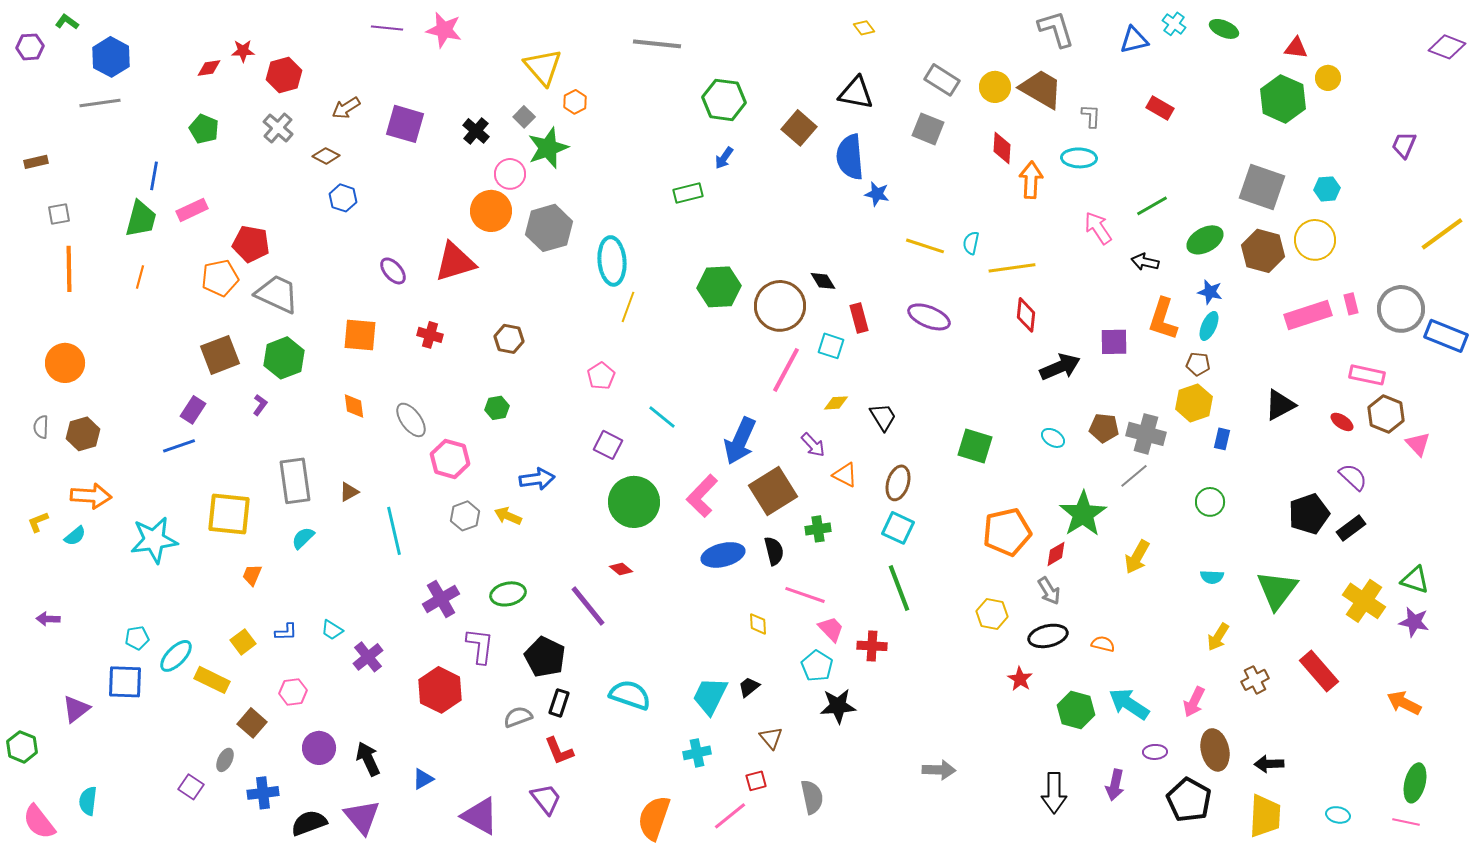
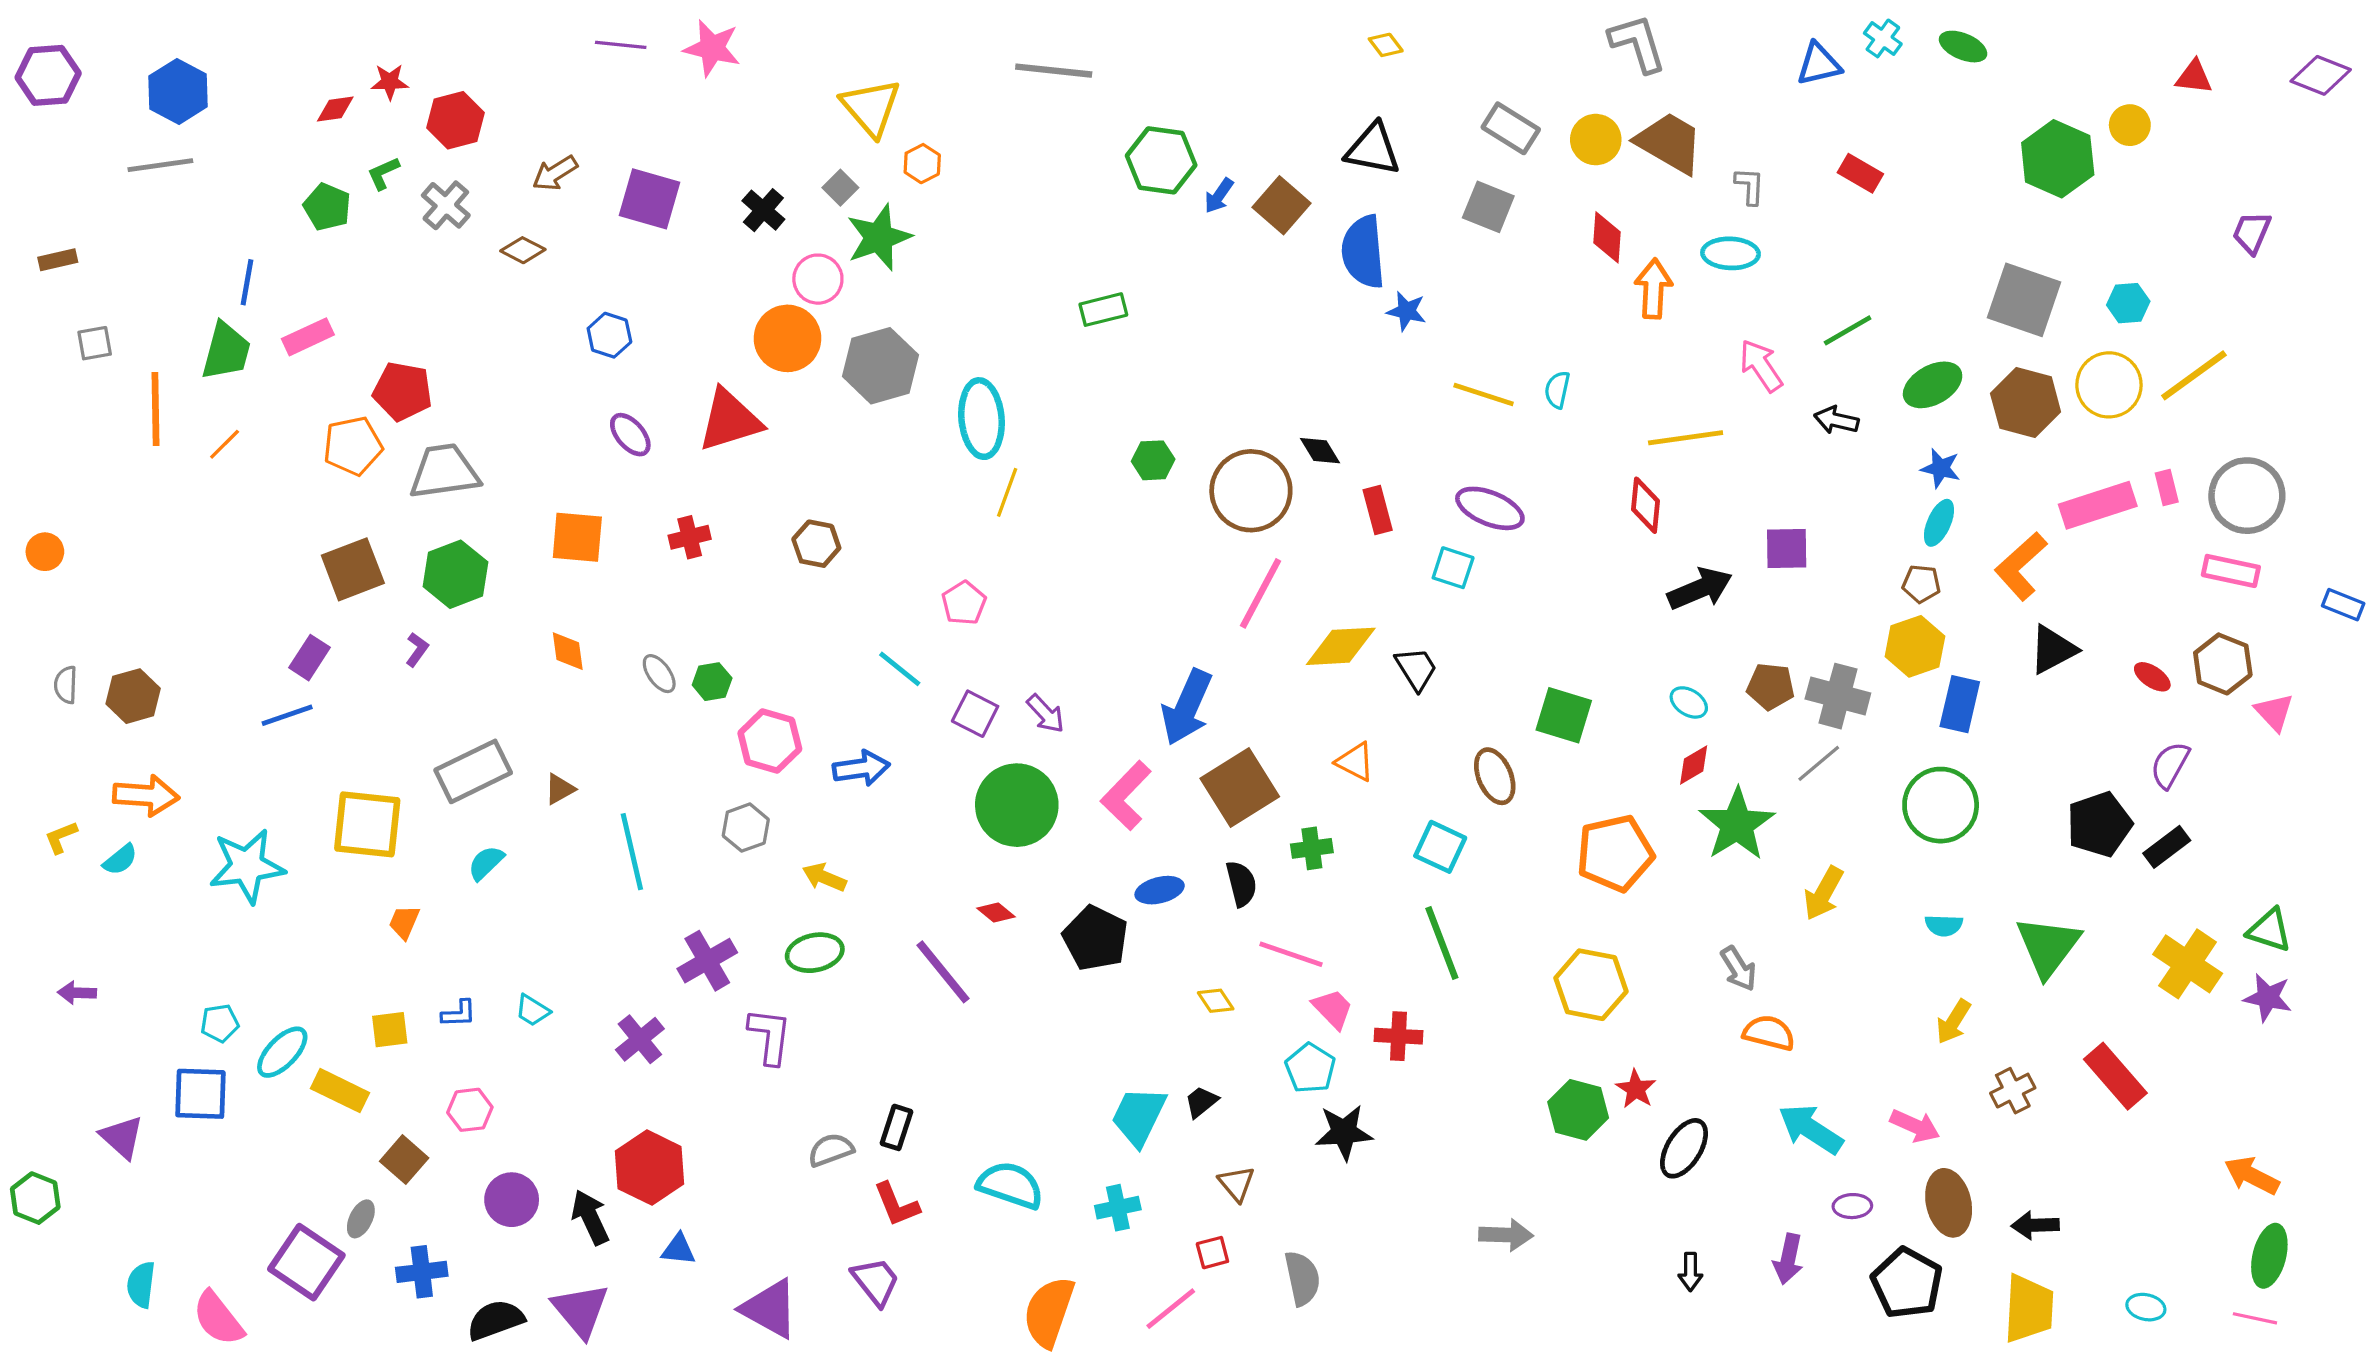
green L-shape: (67, 22) -> (383, 173), moved, turned -60
gray L-shape: (1056, 29) -> (1637, 43), moved
purple hexagon: (30, 47) -> (48, 75), size x1.4
red triangle: (1296, 48) -> (2194, 77), moved
blue arrow: (724, 158) -> (1219, 196), moved
blue hexagon: (343, 198) -> (609, 335), moved
yellow line: (1442, 234) -> (2194, 375), moved
yellow line: (1012, 268) -> (1686, 438), moved
orange line: (69, 269) -> (156, 409), moved
orange line: (140, 277) -> (225, 444), turned 30
green hexagon: (719, 287) -> (1153, 460), size x0.6
gray trapezoid: (277, 294) -> (444, 472), turned -33
orange L-shape: (1163, 319) -> (2021, 566), moved, turned 30
red cross: (430, 335) -> (690, 537), turned -30
blue rectangle: (1446, 336) -> (2343, 605), moved, size x0.6
cyan square: (831, 346) -> (1453, 568), moved
orange circle: (65, 363) -> (45, 552), moved, size x0.6
pink rectangle: (1367, 375) -> (2231, 571), moved
yellow diamond: (836, 403) -> (1341, 646), size x1.8
green hexagon: (497, 408) -> (712, 682), moved
cyan line: (662, 417) -> (900, 669), moved
gray ellipse: (411, 420) -> (659, 674), size x0.7
blue rectangle: (1222, 439) -> (1960, 704), size x1.6
purple arrow: (813, 445) -> (1046, 714), moved
pink hexagon: (450, 459) -> (770, 741), moved
purple semicircle: (1353, 477) -> (2170, 765), turned -104
gray rectangle: (295, 481) -> (473, 771), turned 72
brown ellipse: (898, 483) -> (1495, 776), moved, turned -40
green circle: (1210, 502) -> (1941, 805), size x1.6
yellow arrow: (508, 516) -> (824, 877), moved
red diamond: (1056, 554) -> (1694, 765), moved
blue ellipse: (723, 555) -> (1160, 890), size x0.7
gray arrow: (1049, 591) -> (1739, 969), moved
yellow hexagon: (992, 614) -> (1591, 985), size x1.4
yellow diamond: (758, 624) -> (1216, 1001), turned -30
black ellipse: (1048, 636) -> (1684, 1148), moved, turned -45
yellow square: (243, 642) -> (390, 1030), turned 30
orange semicircle: (1103, 644) -> (1769, 1033), size x1.4
purple cross: (368, 657) -> (640, 1039), moved
black pentagon: (545, 657) -> (1095, 938), moved
red hexagon: (440, 690) -> (650, 1168), moved
cyan semicircle: (630, 695) -> (1010, 1185), moved
pink arrow: (1194, 702) -> (1915, 1126), turned -92
orange arrow: (1404, 703) -> (2252, 1176), moved
purple triangle: (76, 709) -> (122, 1137), turned -40
green hexagon: (1076, 710) -> (1578, 1110), moved
blue triangle: (423, 779) -> (678, 1249), turned 35
purple square: (191, 787) -> (306, 1262), size x1.8
black arrow: (1054, 793) -> (1690, 1272), size x0.6
pink semicircle: (39, 822) -> (218, 1318), moved

